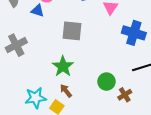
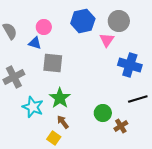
gray square: (72, 31) -> (53, 63), moved
cyan star: (35, 98) -> (33, 107), moved, turned 30

